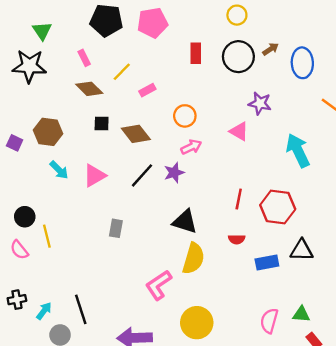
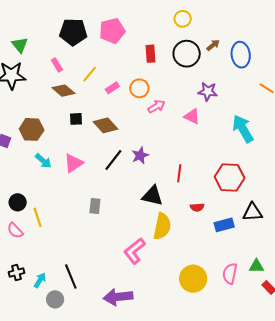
orange circle: (185, 116) -> (139, 88), moved
pink arrow: (191, 147) -> (156, 106), moved
red line: (239, 199) -> (179, 173), moved
yellow circle: (197, 323) -> (193, 279), moved

